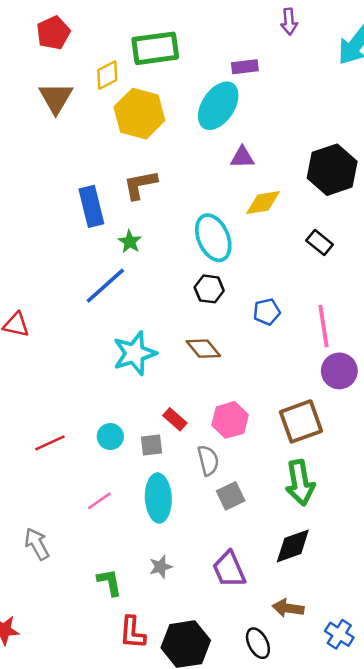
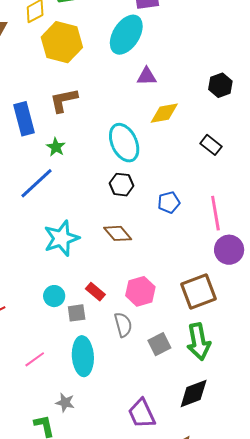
black hexagon: (332, 170) -> (220, 85), size x0.6
cyan circle: (110, 437) -> (54, 296), moved
gray square: (231, 496) -> (159, 344), moved
gray star: (161, 567) -> (65, 403), moved, turned 30

